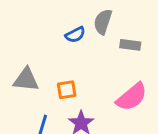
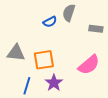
gray rectangle: (130, 45) -> (96, 29), moved
orange square: (67, 90) -> (44, 60), size x1.5

